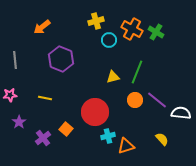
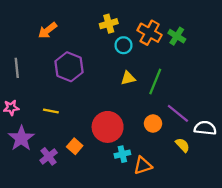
yellow triangle: (113, 77) -> (128, 78), moved
orange circle: (135, 100) -> (153, 124), moved
purple star: (19, 122) -> (21, 138), size x1.6
yellow semicircle: (162, 139) -> (182, 145), moved

